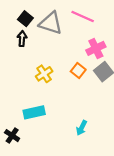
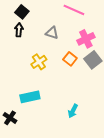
gray triangle: (51, 23) -> (52, 33), moved, size x0.6

